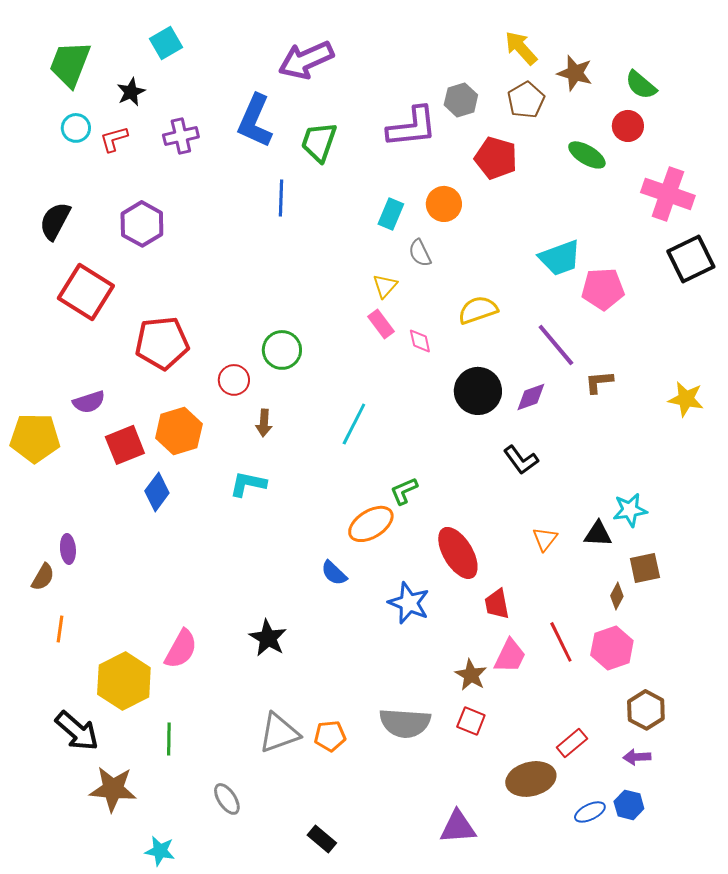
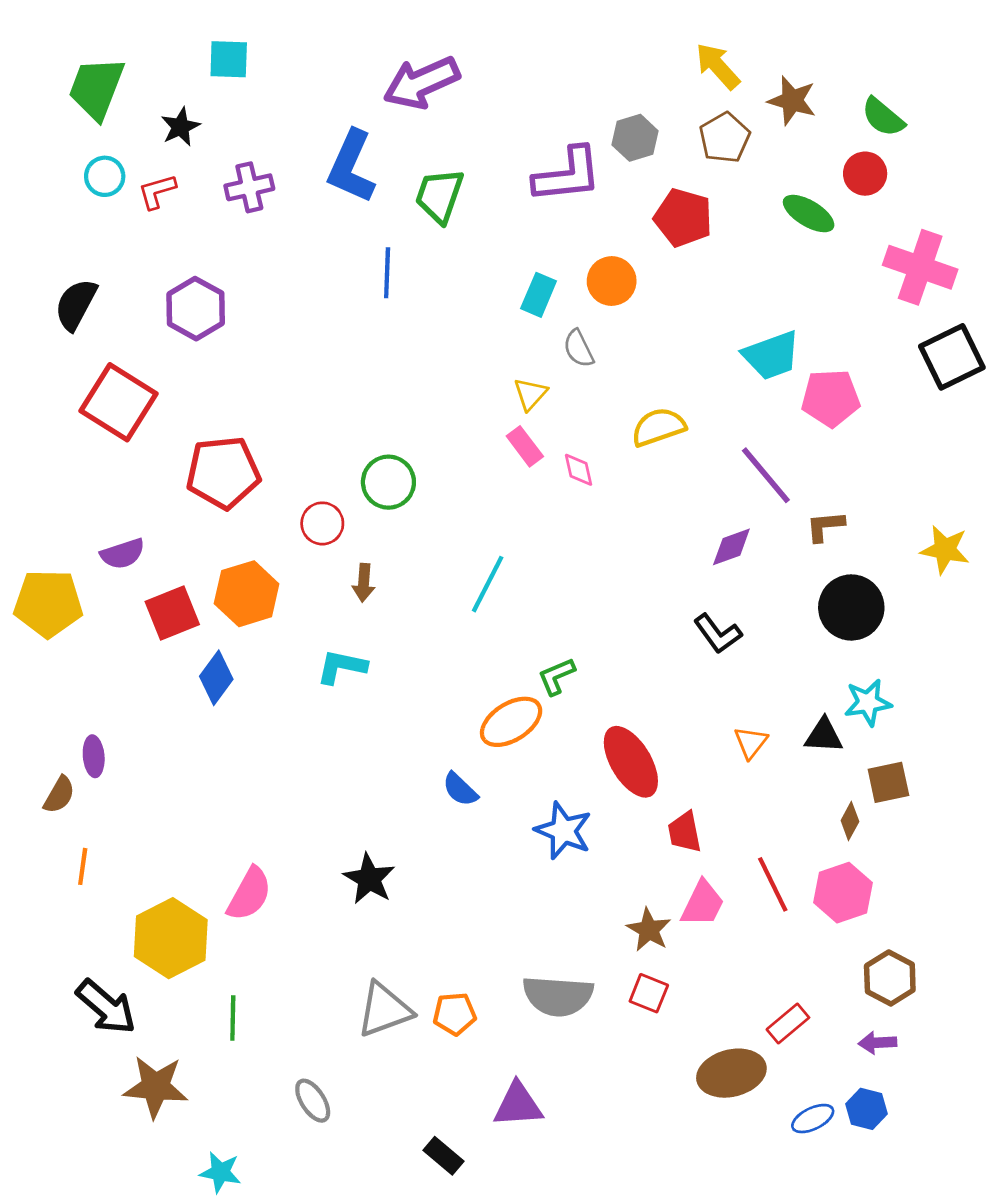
cyan square: (166, 43) -> (229, 59), turned 32
black circle: (478, 391) -> (851, 607), moved
purple triangle: (458, 827) -> (518, 1105), moved

